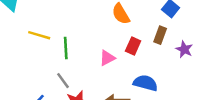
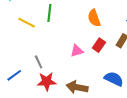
green line: (66, 48) -> (49, 13), moved
blue semicircle: (145, 83) -> (114, 79), moved

